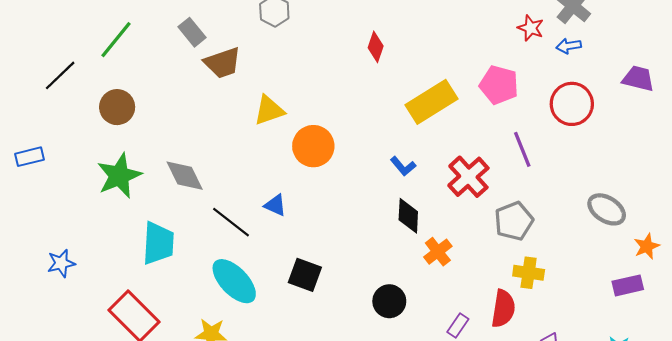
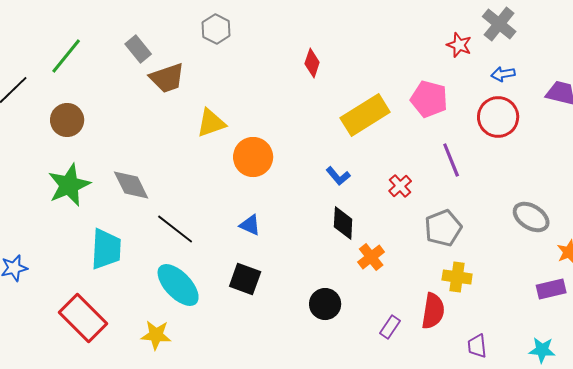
blue arrow: (569, 46) -> (503, 74), moved
red cross: (468, 177) -> (400, 186), size x0.6
blue triangle: (275, 205) -> (250, 225), moved

